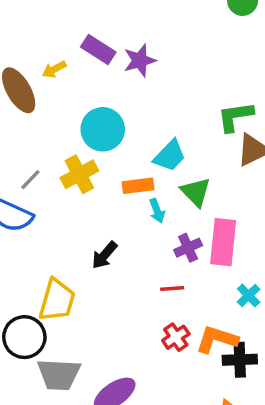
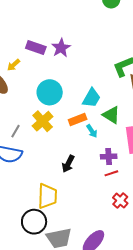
purple cross: (188, 248) -> (109, 157), moved, turned 35

